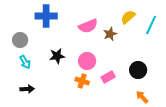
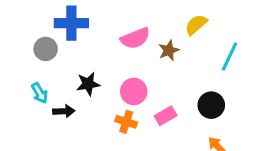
cyan line: (151, 25) -> (229, 57), moved
gray circle: (20, 40) -> (46, 49), moved
black arrow: (27, 89) -> (64, 111), moved

